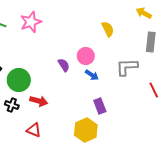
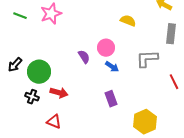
yellow semicircle: (108, 29) -> (128, 21), turned -42
purple rectangle: (100, 106) -> (111, 99), moved
yellow hexagon: (86, 130) -> (145, 122), moved

